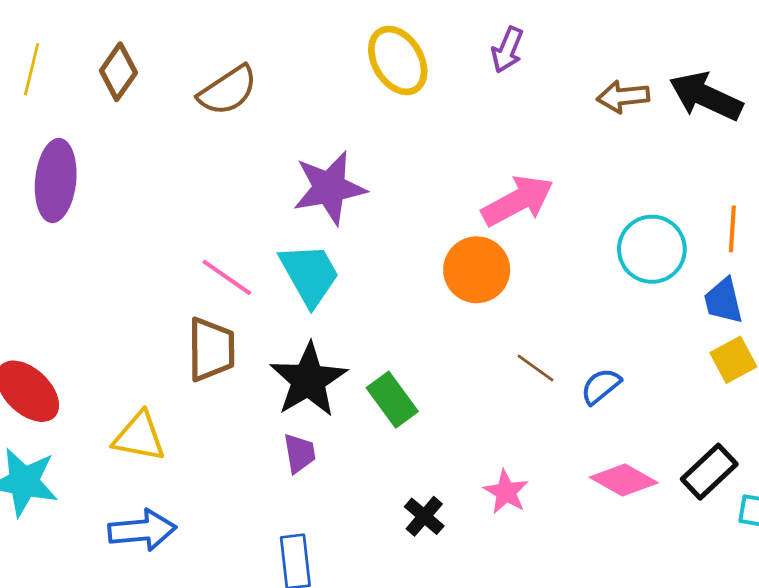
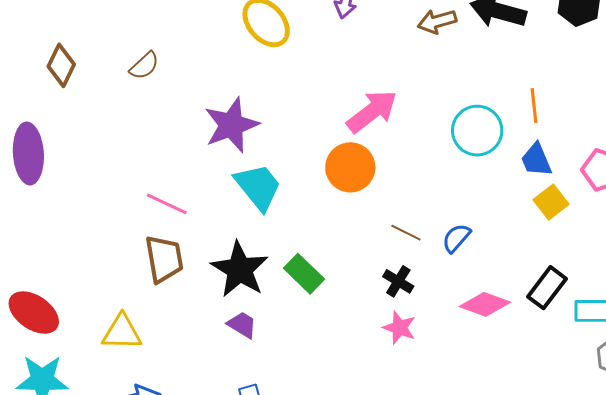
brown semicircle: (228, 90) -> (144, 66), size x0.7
cyan trapezoid: (310, 274) -> (258, 187), moved
purple trapezoid: (299, 453) -> (242, 325), turned -40
black cross: (424, 516) -> (398, 281), moved

